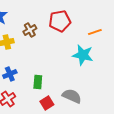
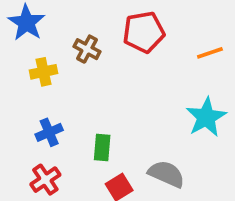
brown cross: (30, 30) -> (87, 49), turned -32
cyan star: (83, 55) -> (206, 117), moved, turned 30

